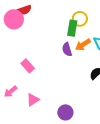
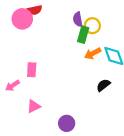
purple semicircle: (67, 49) -> (78, 19), moved
pink rectangle: (28, 66) -> (32, 70), turned 40
pink arrow: (11, 92) -> (12, 86), moved

